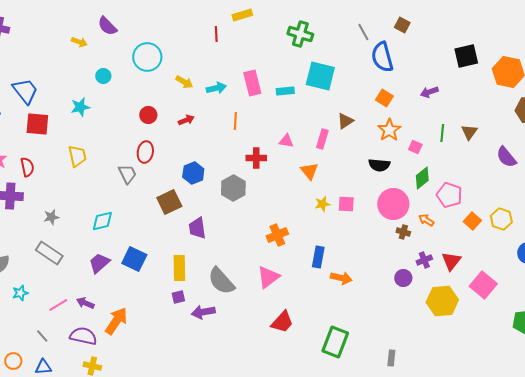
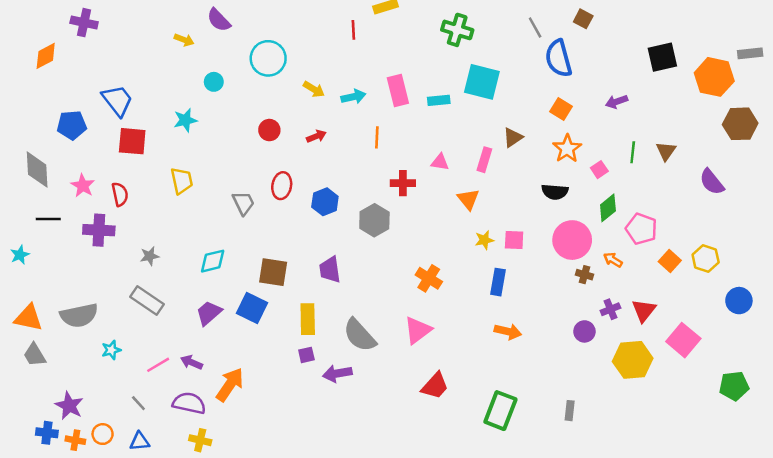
pink square: (415, 147) -> (599, 170), turned 32
red ellipse: (145, 152) -> (282, 186), moved
brown square: (169, 202) -> (273, 272), moved, turned 35
orange cross: (277, 235) -> (429, 278), turned -35
blue rectangle: (318, 257) -> (498, 282), moved
gray rectangle: (391, 358) -> (570, 411), moved

